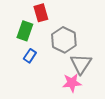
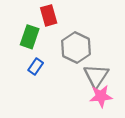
pink star: (72, 83) -> (101, 96), moved

